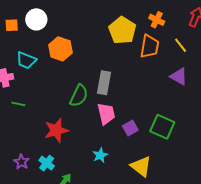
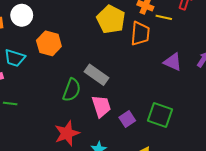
yellow line: (181, 45) -> (164, 17), moved, turned -35
gray rectangle: (104, 83) -> (96, 75), turned -60
red star: (56, 130) -> (67, 133), moved

